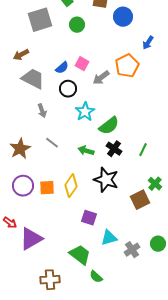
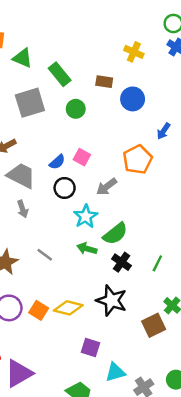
gray arrow: (101, 78) -> (107, 187), moved
gray arrow: (42, 111) -> (23, 209), moved
green arrow: (86, 151) -> (87, 249), moved
yellow diamond: (71, 186) -> (68, 308), turned 70
orange square: (47, 188) -> (39, 310), turned 35

